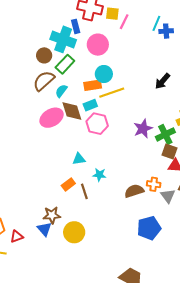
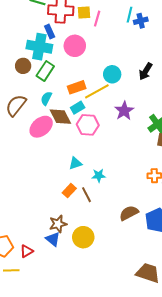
cyan circle: (104, 74) -> (112, 74), moved
brown semicircle: (44, 81) -> (16, 105), moved
purple star: (143, 129) -> (124, 111), moved
brown semicircle: (134, 191) -> (129, 213), moved

